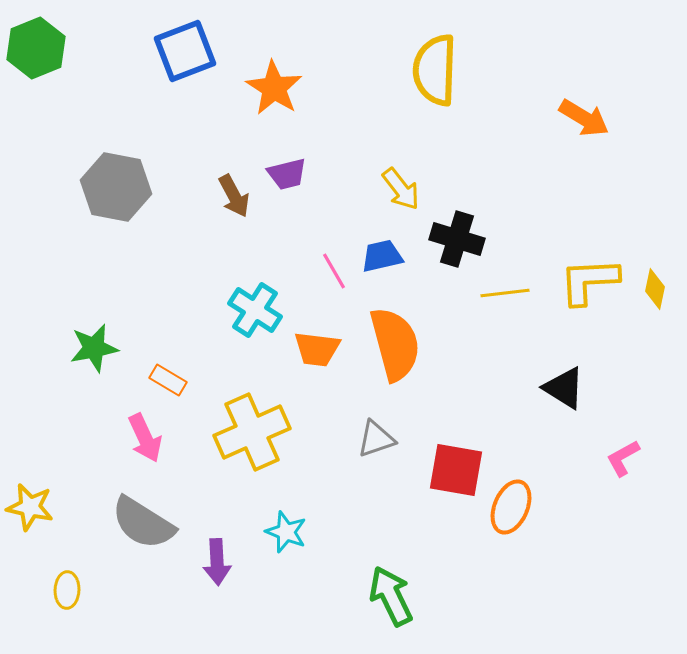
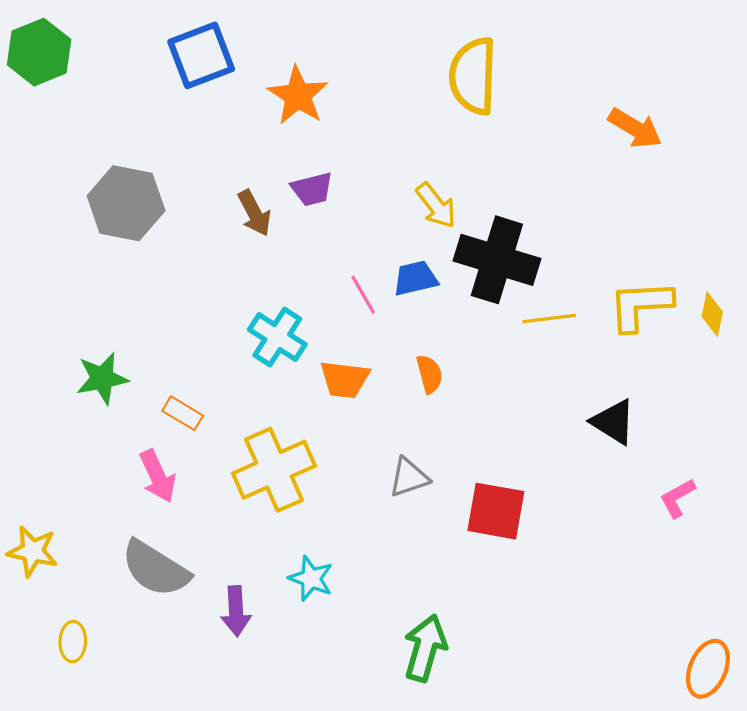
black cross: (457, 239) -> (497, 260), size x1.4
orange semicircle: (395, 344) -> (430, 374), size x0.5
orange ellipse: (511, 507) -> (708, 669), moved
green arrow: (391, 596) -> (425, 648), turned 42

